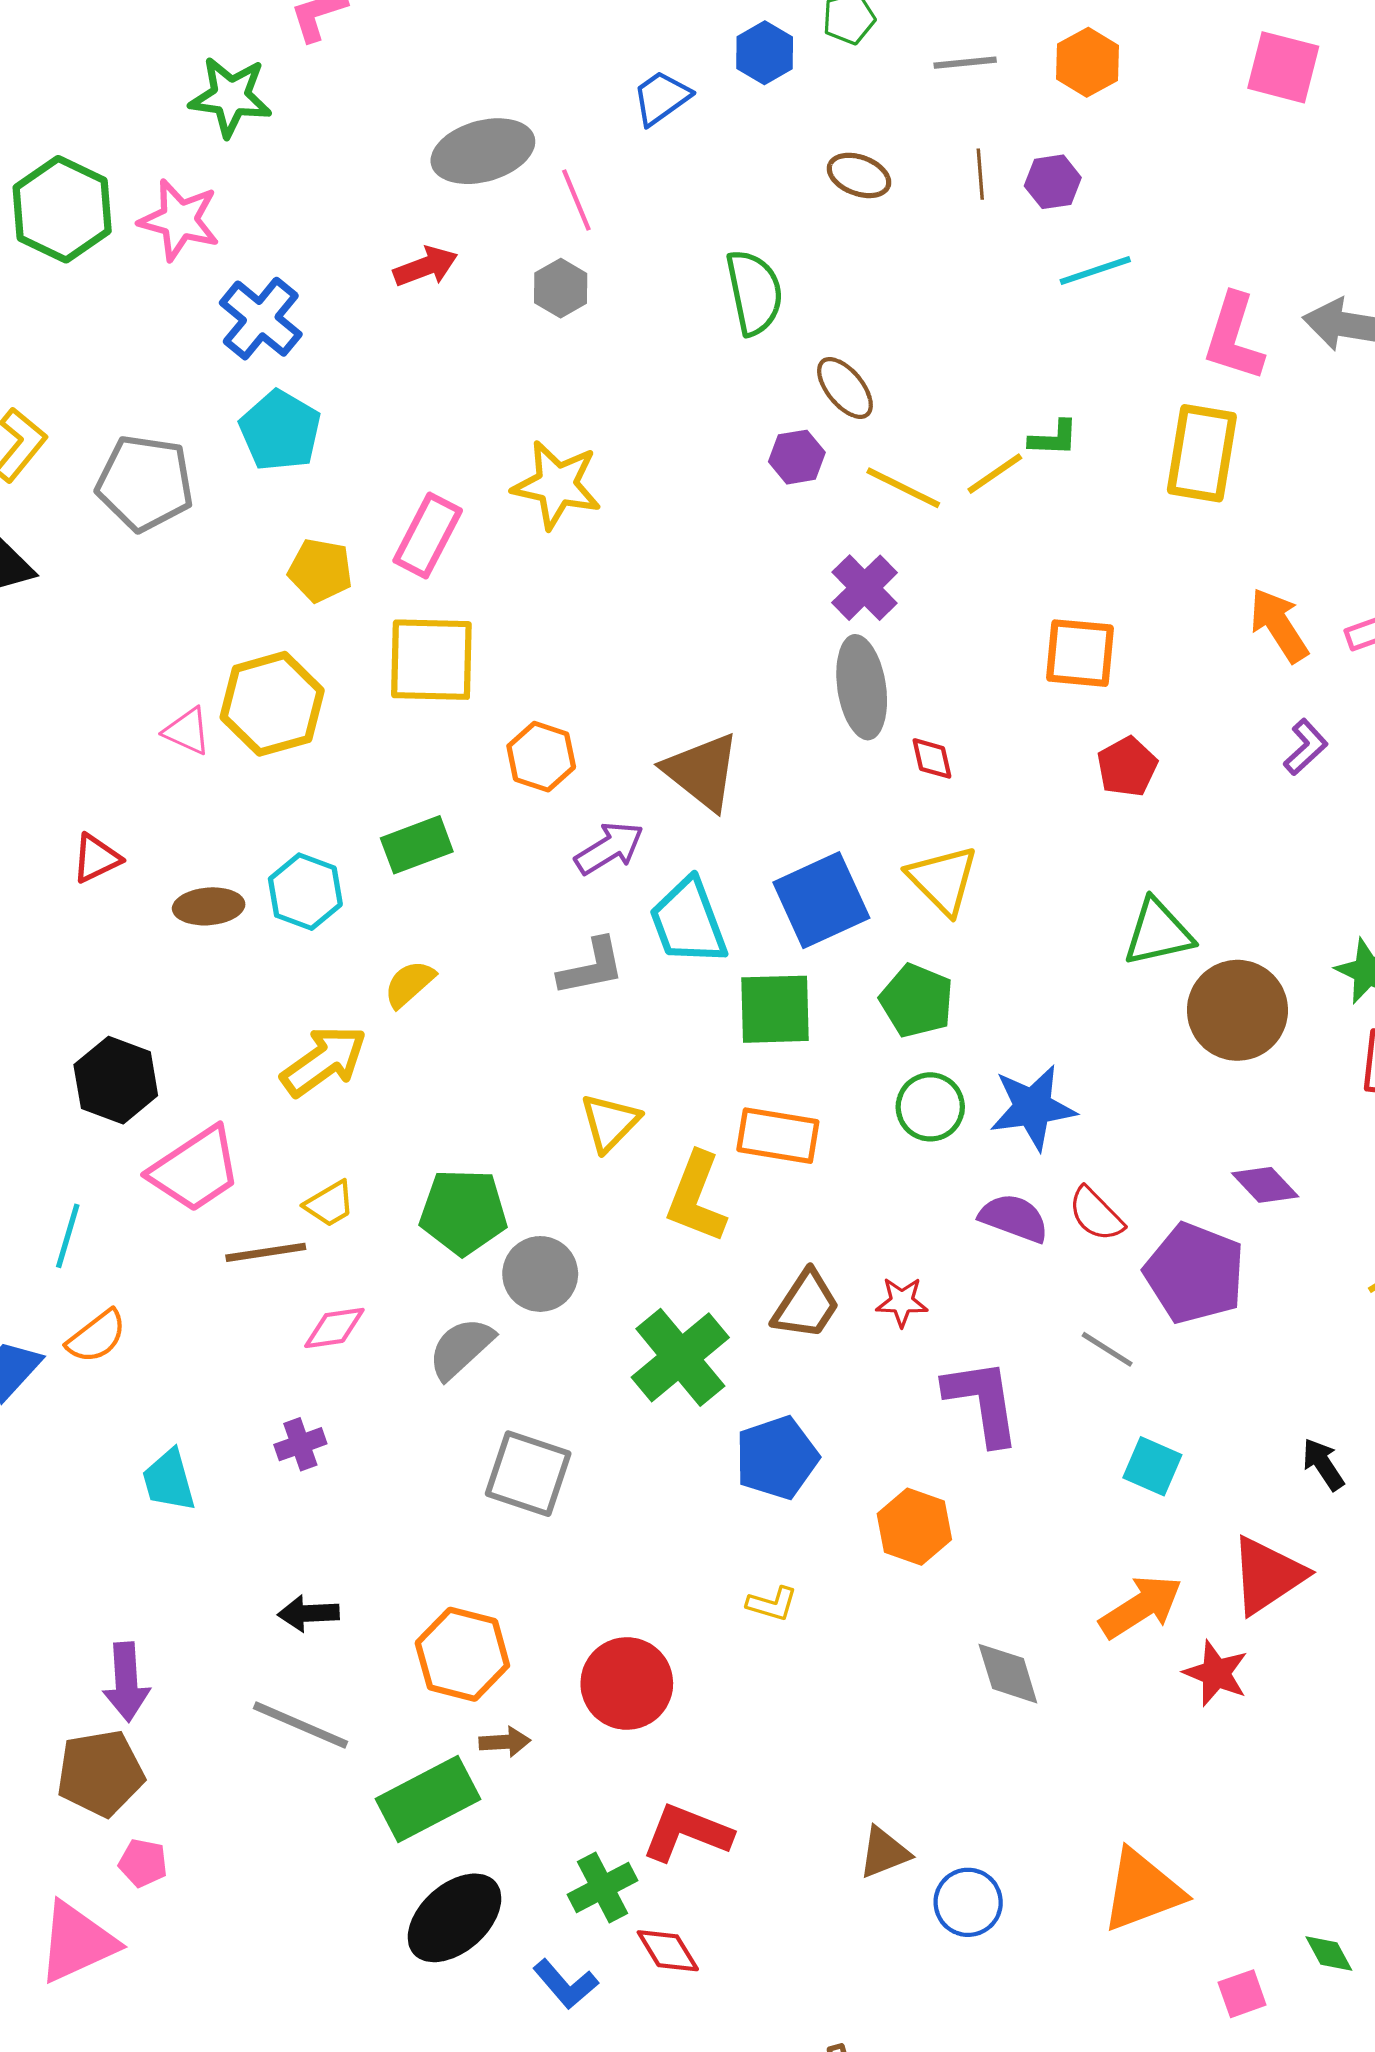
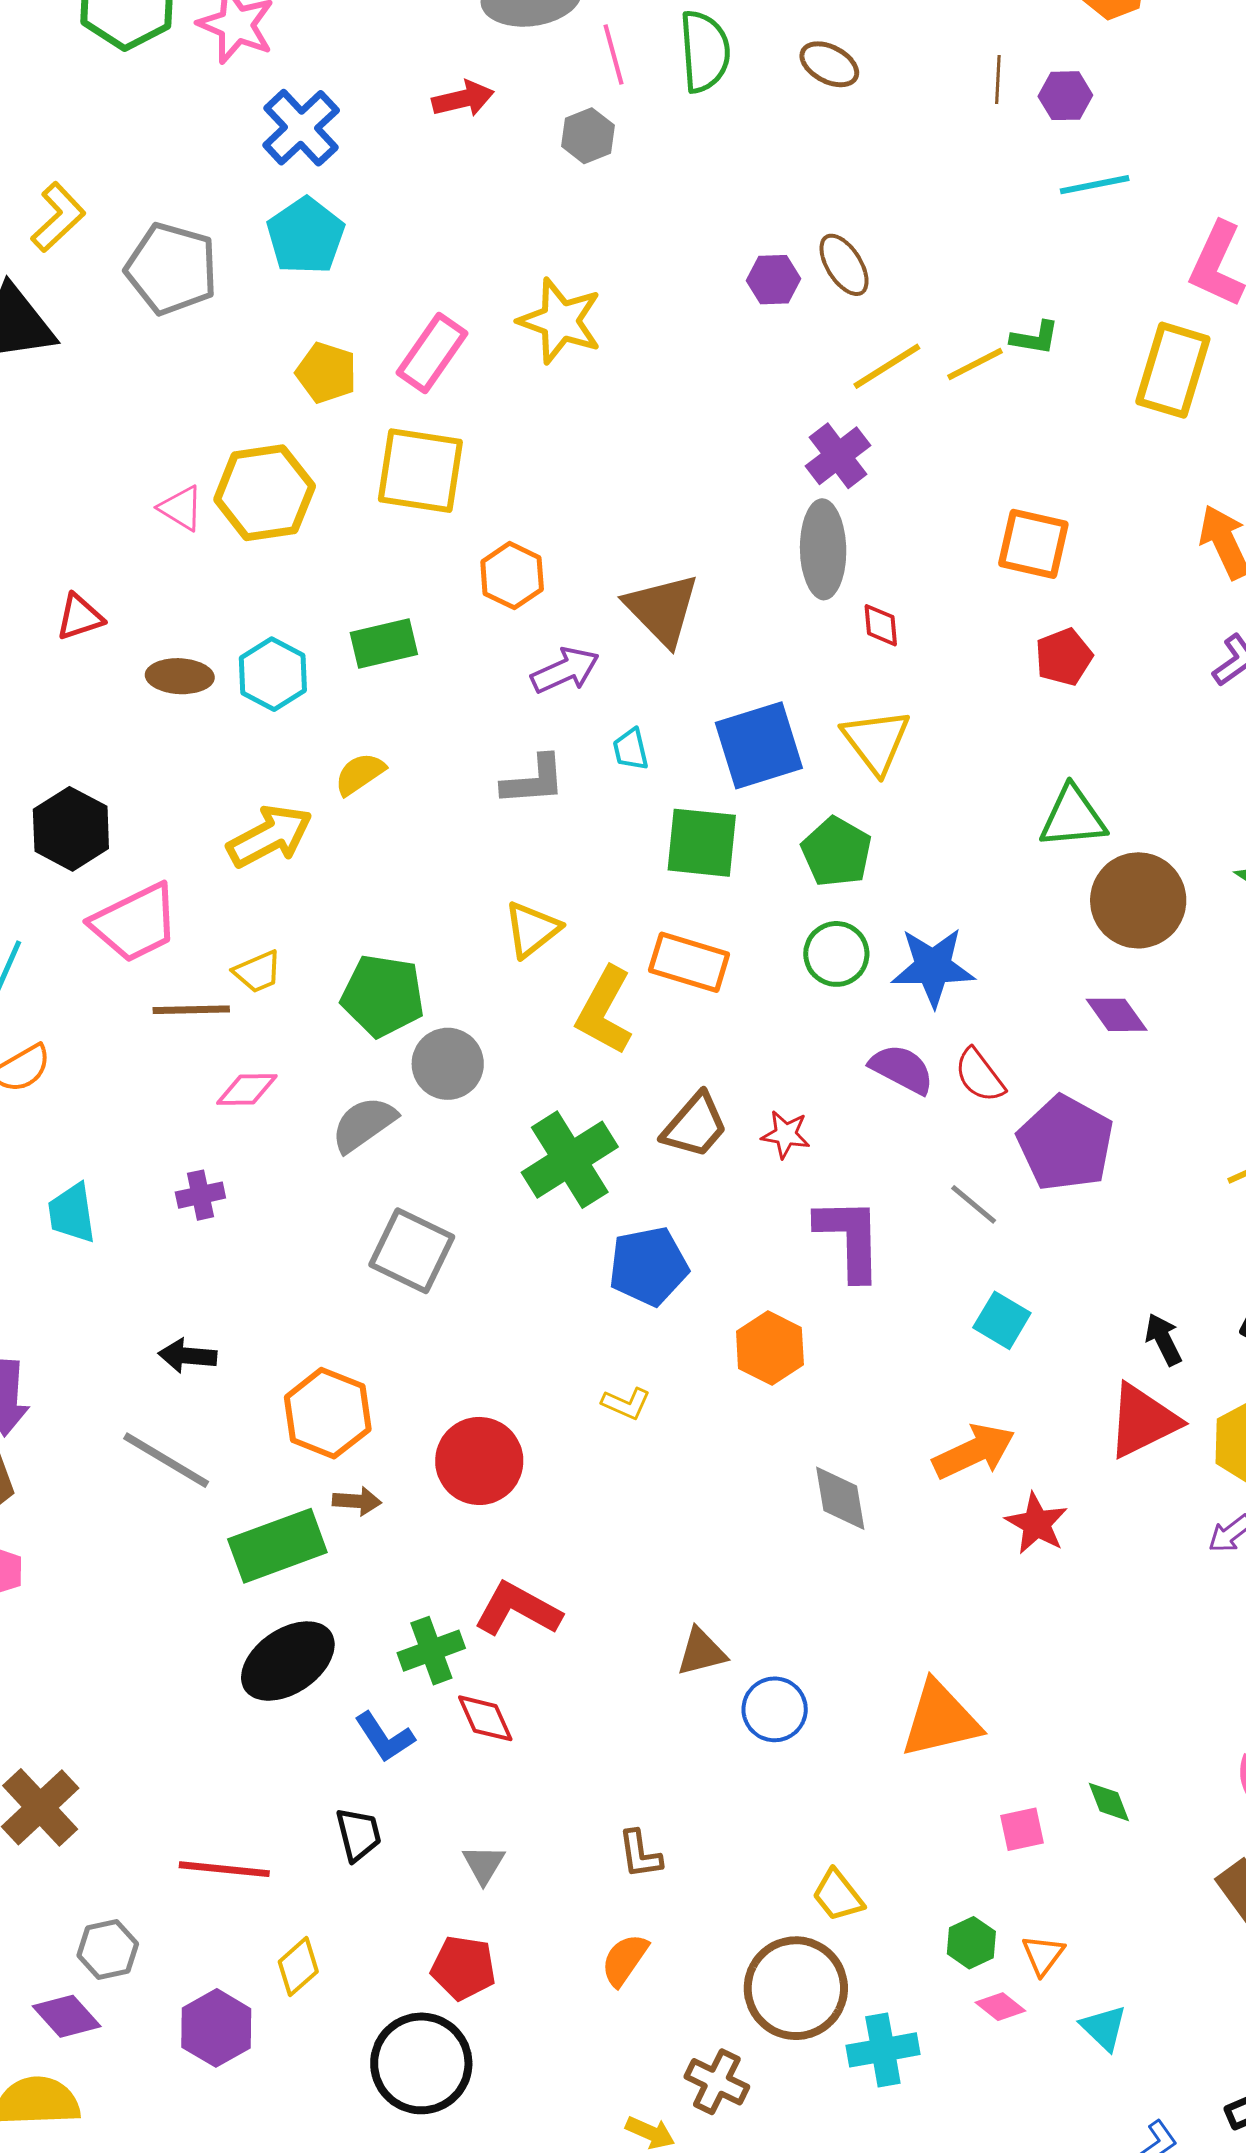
brown ellipse: (859, 175) -> (829, 64), moved
green semicircle: (754, 292) -> (705, 51), moved
purple hexagon: (797, 457) -> (774, 280), moved
yellow line: (903, 488) -> (887, 366), turned -66
cyan trapezoid: (688, 922) -> (631, 749), size x0.5
purple diamond: (1265, 1185) -> (1117, 1015), moved
red triangle: (1268, 1575) -> (1143, 1421), moved

